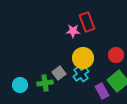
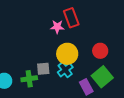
gray square: (59, 73) -> (43, 69), turned 32

